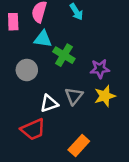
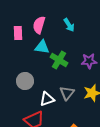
purple star: (100, 69) -> (89, 61), moved
gray circle: (27, 70) -> (25, 81), moved

